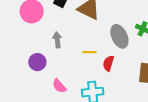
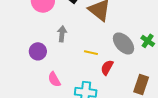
gray ellipse: (119, 36) -> (123, 43), turned -30

